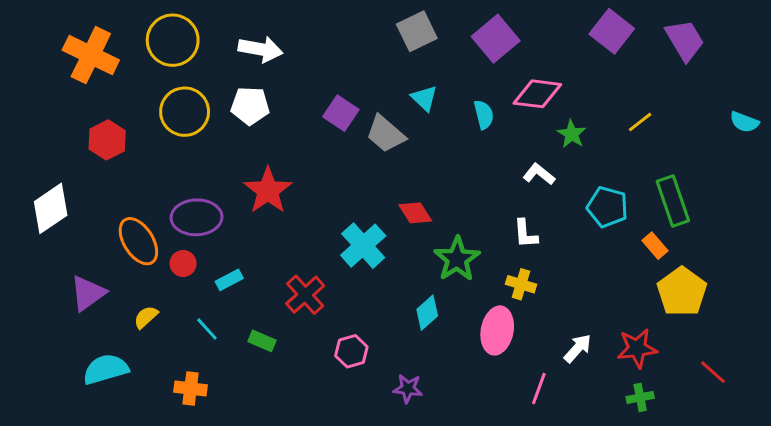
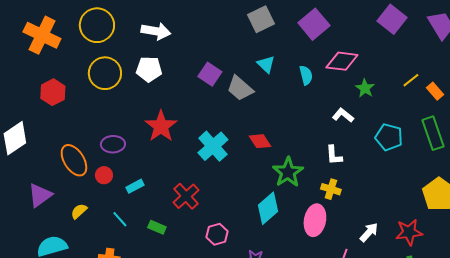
purple ellipse: (196, 217) -> (113, 144), size x0.7
cyan cross: (363, 246) -> (213, 146), moved
orange rectangle: (655, 246) -> (435, 91), moved
cyan diamond: (427, 313) -> (268, 208), size x1.4

